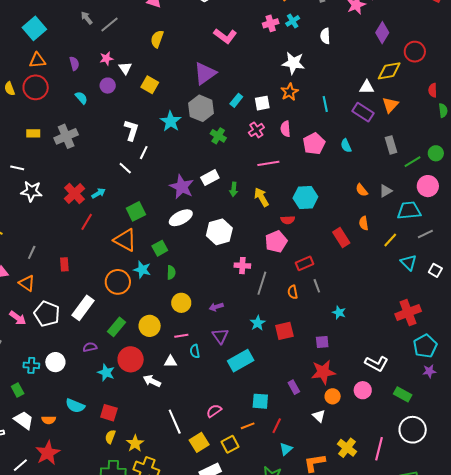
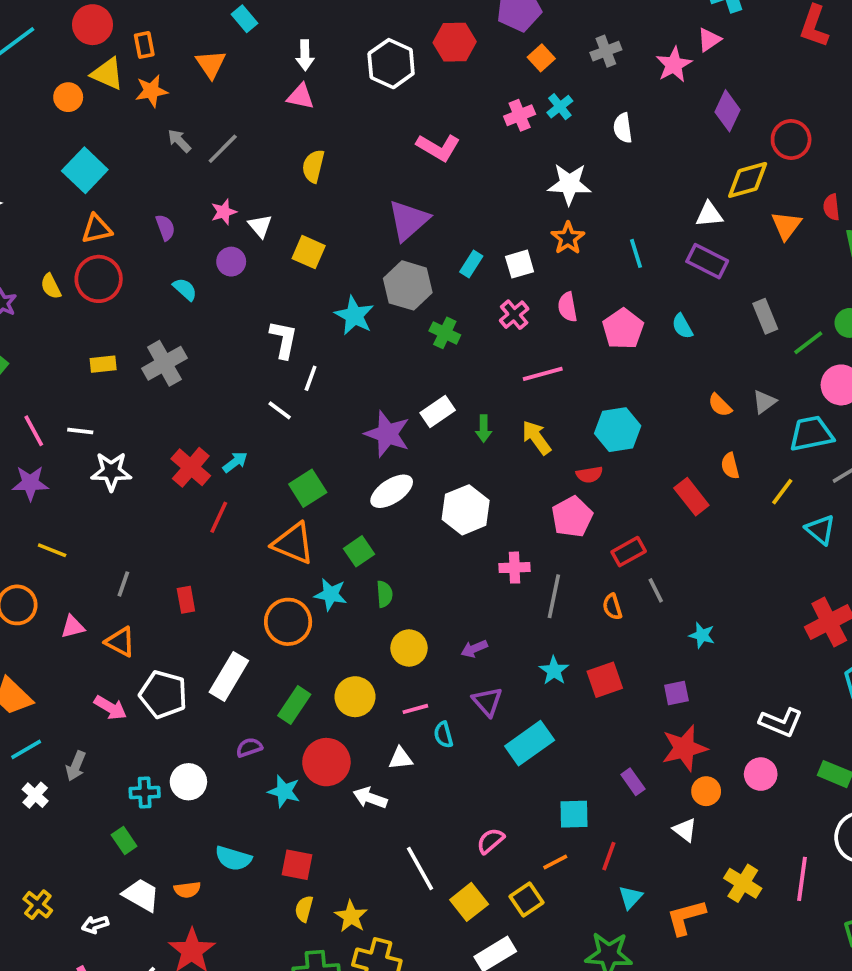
orange triangle: (390, 105) -> (786, 225), moved

